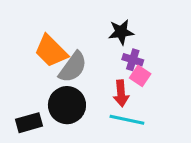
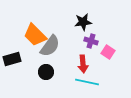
pink square: (140, 76) -> (108, 52), moved
black circle: (67, 105) -> (46, 72), size x0.6
black rectangle: (29, 123) -> (12, 59), moved

